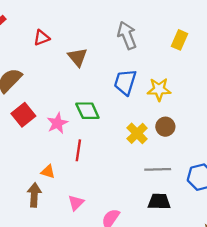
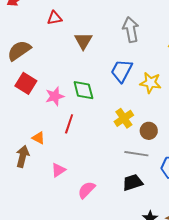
red square: (23, 115) -> (26, 83), turned -30
brown circle: (165, 127) -> (149, 131), moved
black trapezoid: (159, 202) -> (133, 182), turned -30

